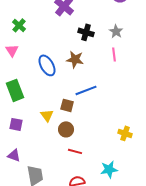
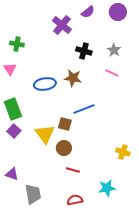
green cross: (19, 25) -> (17, 44), turned -32
pink line: (114, 54) -> (112, 73), turned -56
blue ellipse: (47, 65) -> (45, 84), turned -70
yellow triangle: (47, 115) -> (45, 134), size x1.5
purple square: (16, 124) -> (14, 131), moved, turned 32

